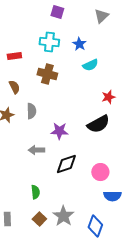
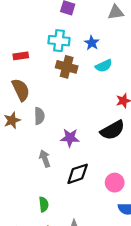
gray triangle: (101, 16) -> (116, 12), turned 35
brown cross: (47, 74) -> (67, 67), moved
brown semicircle: (14, 87) -> (21, 90), size x1.5
gray arrow: (36, 150) -> (45, 159), turned 70

